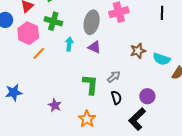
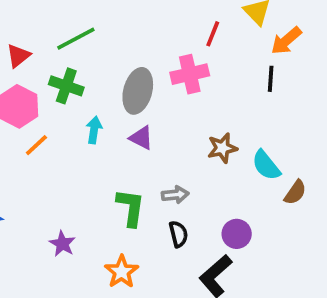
cyan semicircle: (162, 59) -> (266, 165), turned 30
gray arrow: (114, 77) -> (175, 195), turned 32

